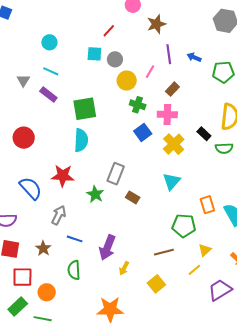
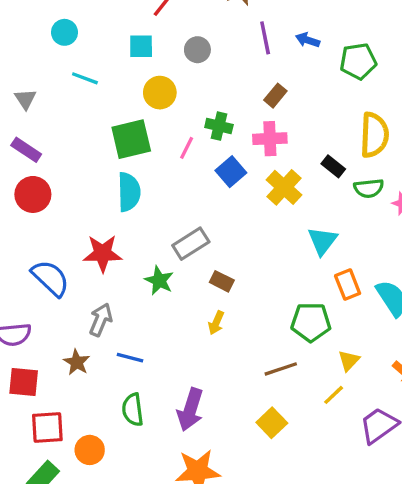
gray circle: (115, 59) -> (197, 50), moved
cyan line: (51, 71) -> (85, 78), moved
pink line: (150, 72) -> (187, 148), moved
yellow circle: (127, 81) -> (160, 93), moved
purple rectangle: (48, 95) -> (26, 150), moved
gray rectangle: (116, 174) -> (191, 244), turned 40
cyan triangle: (171, 181) -> (322, 241), moved
purple arrow: (107, 247) -> (190, 410), moved
brown star: (43, 248) -> (77, 362), moved
yellow arrow: (124, 268) -> (216, 323), moved

